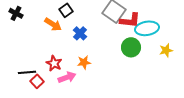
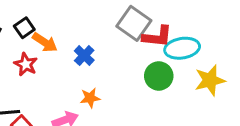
black square: (66, 10) -> (24, 28), moved
yellow star: (166, 50) -> (210, 80), size x1.5
red star: (54, 63) -> (26, 64), moved

